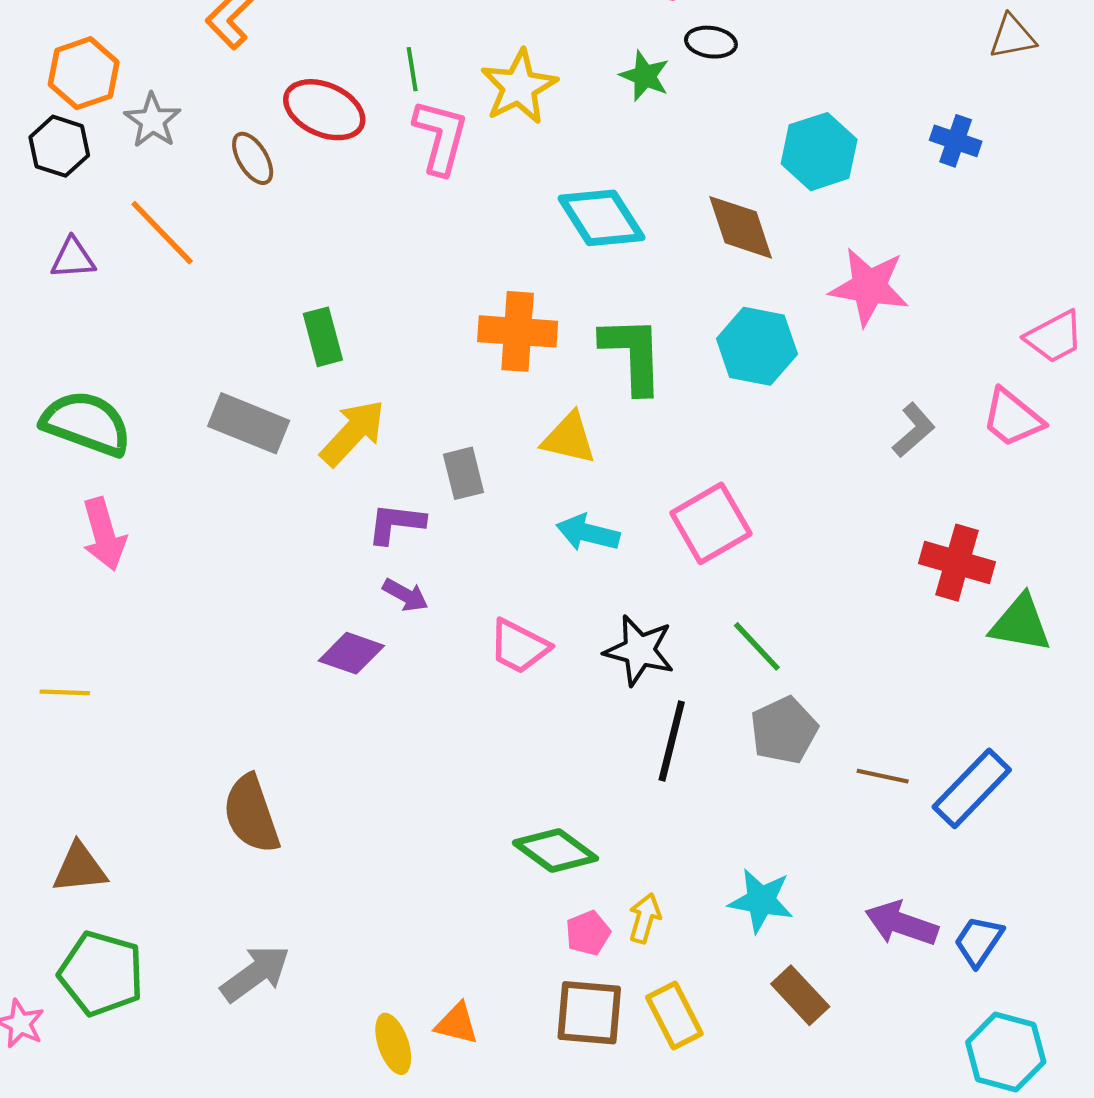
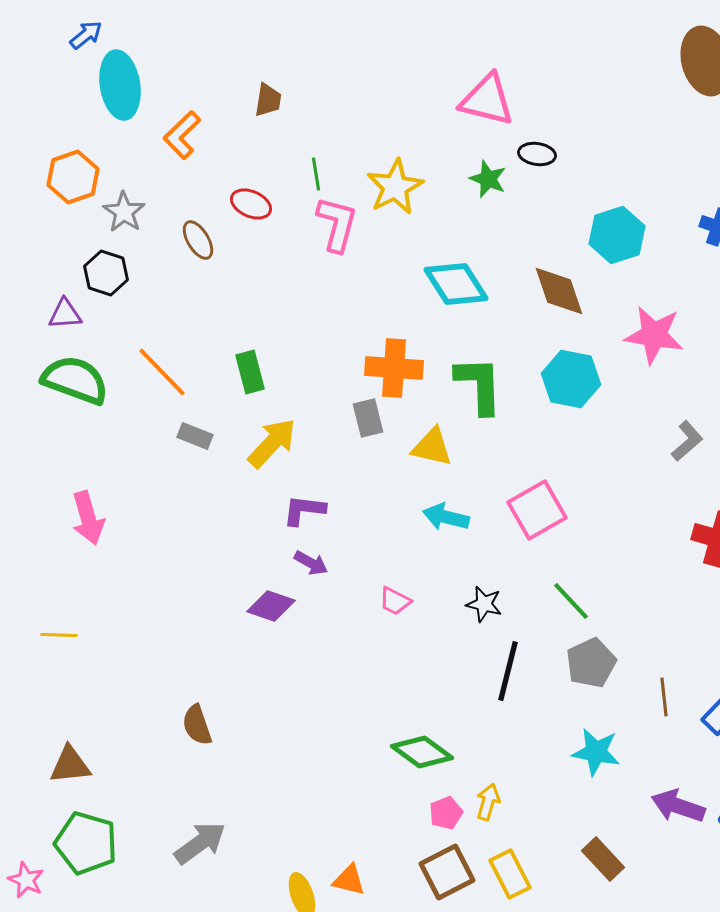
red ellipse: (324, 110) -> (251, 204), size x0.7
black hexagon: (59, 146) -> (106, 273), moved
orange line: (162, 233) -> (162, 372), moved
green semicircle: (86, 423) -> (75, 380), moved
gray rectangle: (249, 423) -> (195, 436), size x0.6
gray rectangle: (464, 473) -> (368, 418), moved
pink trapezoid: (519, 646) -> (395, 601), size x0.7
black star: (639, 650) -> (484, 604), size x0.7
brown line: (883, 776) -> (664, 697), turned 72
brown semicircle: (251, 814) -> (197, 725), size x0.7
cyan star: (761, 901) -> (596, 752), moved
brown square: (589, 1013) -> (447, 872), turned -32

